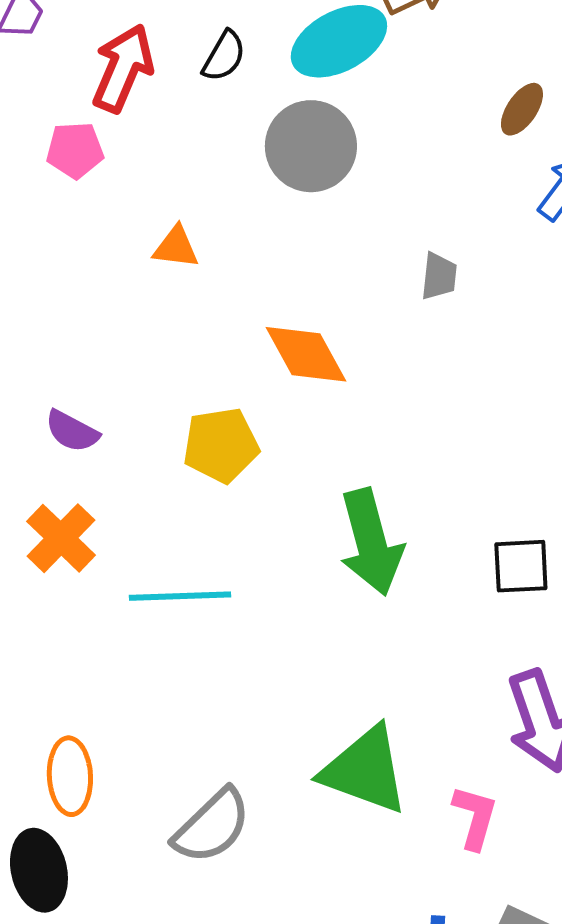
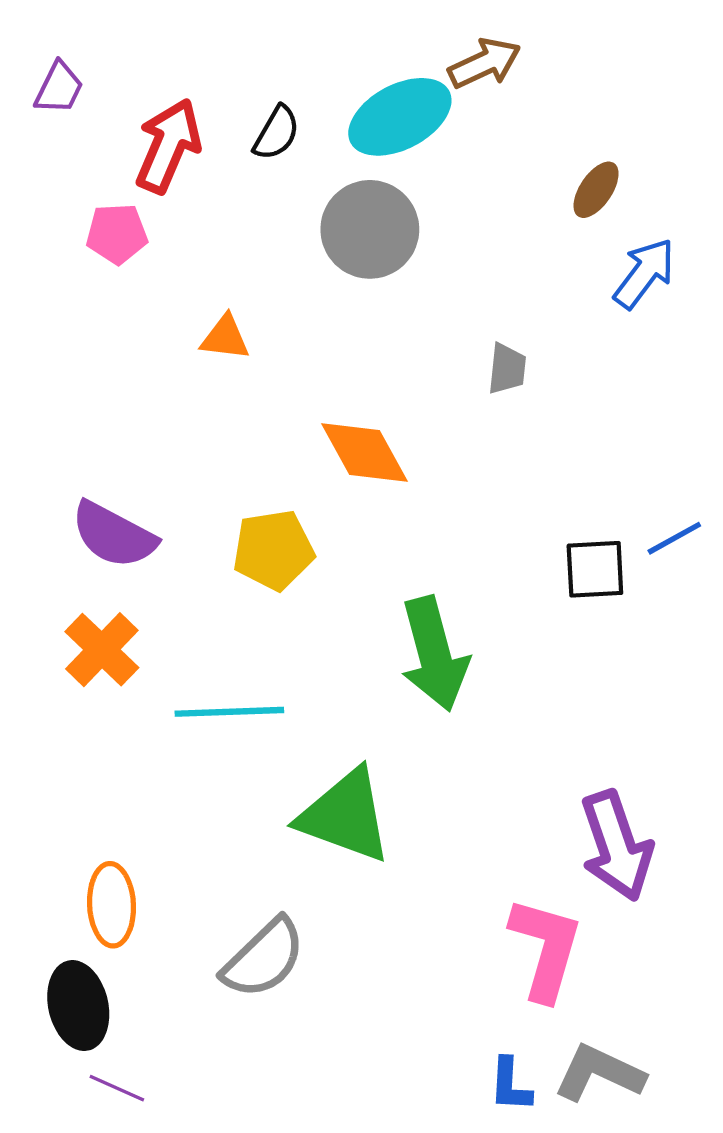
purple semicircle: (72, 431) -> (114, 535), size x1.5
black square: (521, 566) -> (595, 569), moved
green triangle: (365, 770) -> (345, 816), moved
pink L-shape: (475, 817) -> (546, 949), size x1.5

